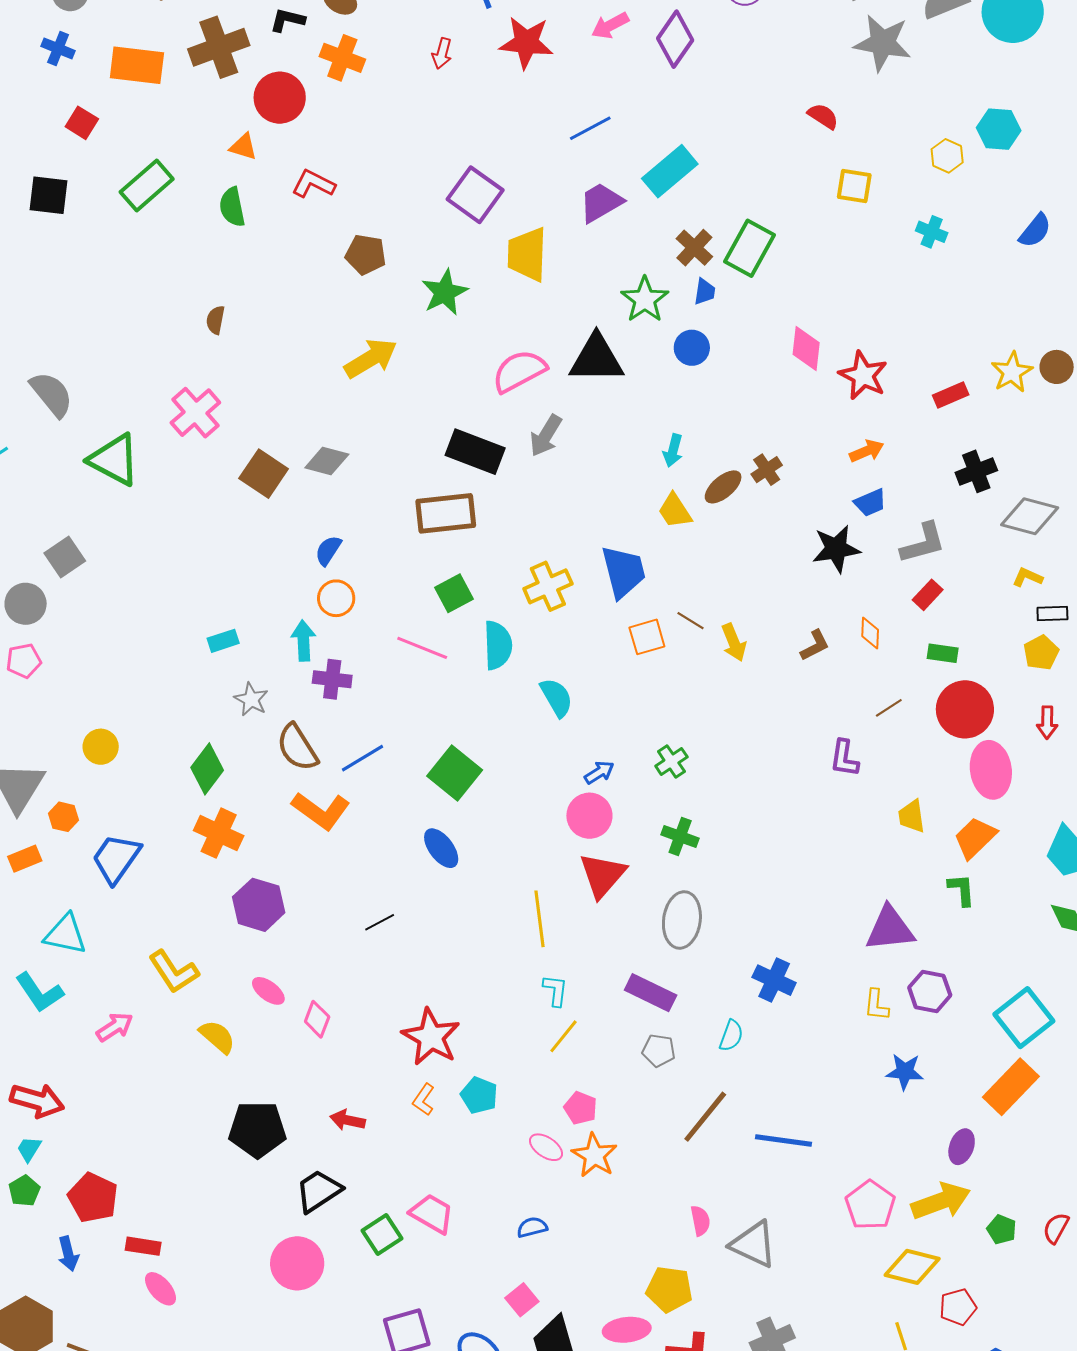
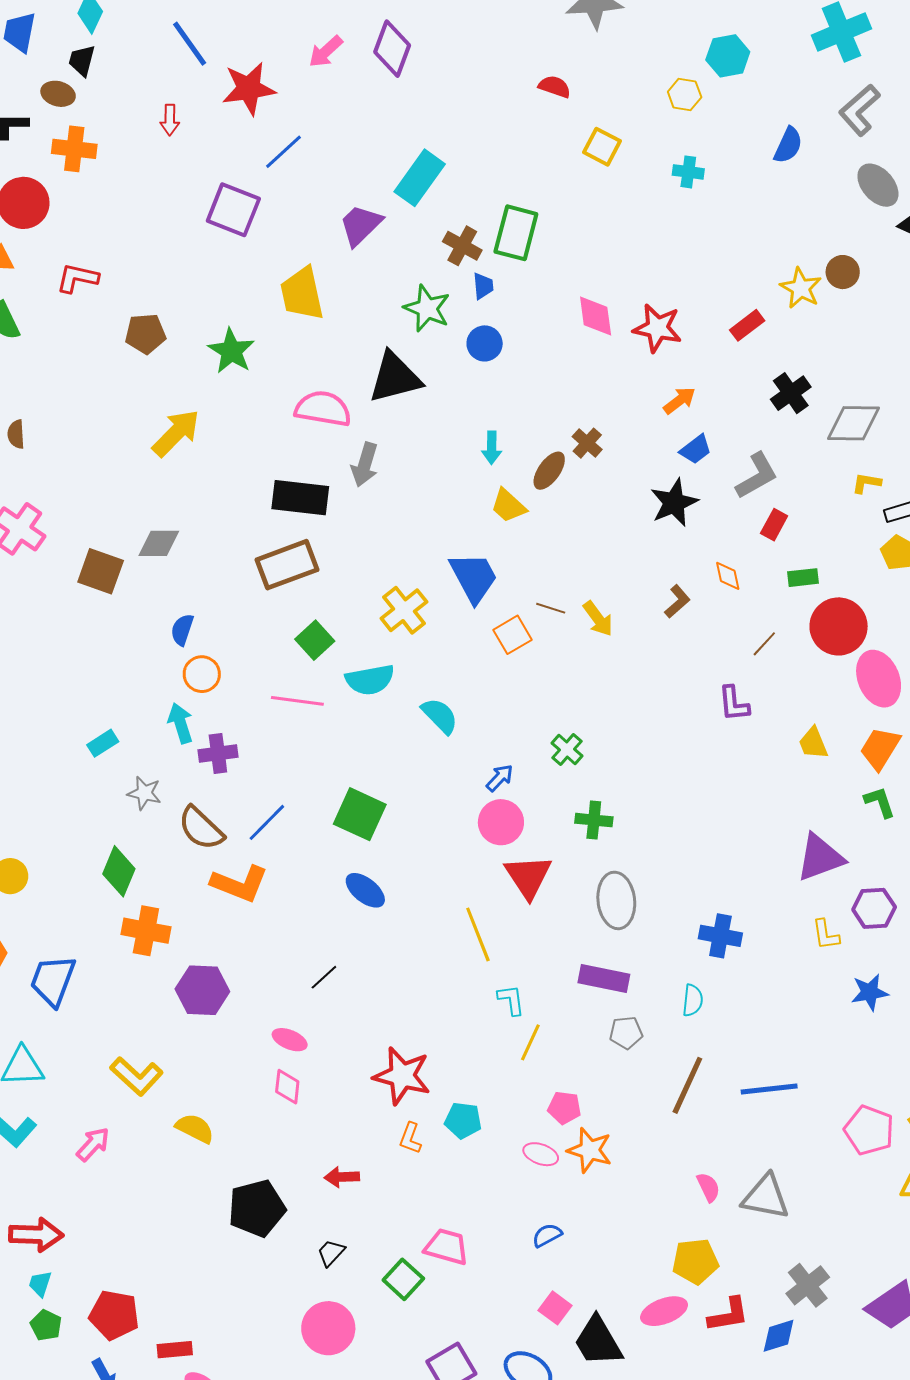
blue line: (590, 128) -> (284, 152), moved
yellow square: (854, 186) -> (602, 147), turned 33
purple square: (475, 195) -> (233, 210), moved
pink semicircle: (519, 371) -> (323, 409), turned 52
cyan semicircle: (498, 645) -> (370, 680), turned 96
pink ellipse: (268, 991) -> (290, 1040), moved
black trapezoid: (318, 1191) -> (331, 1253), size x0.6

